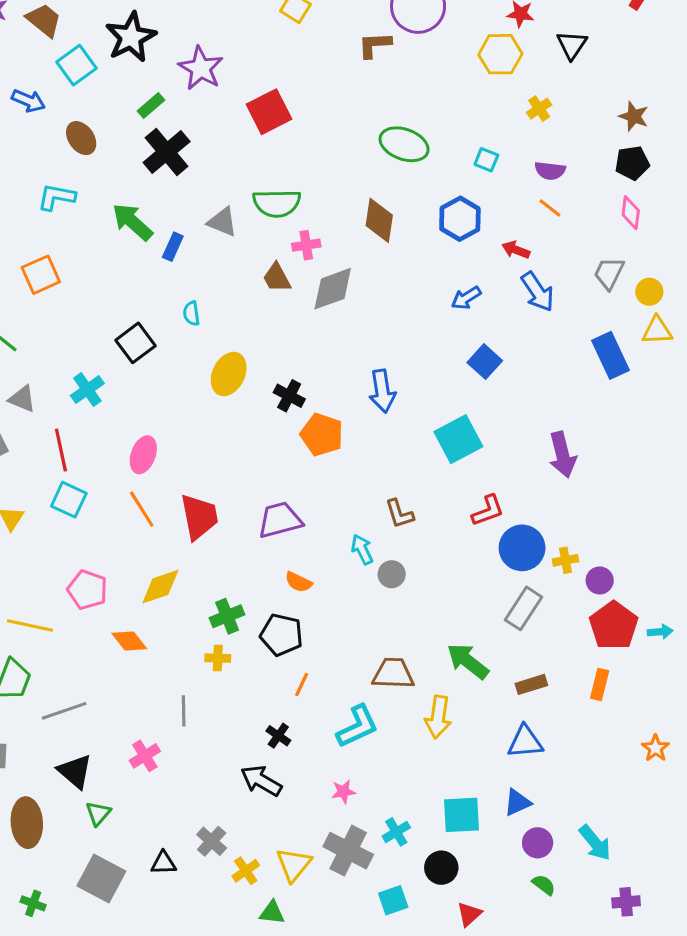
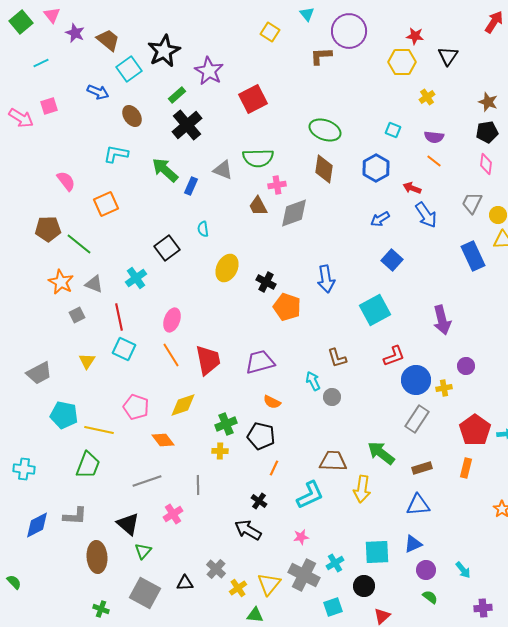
green ellipse: (404, 144) -> (325, 130), moved
purple circle: (600, 580) -> (466, 366), moved
gray line: (64, 711) -> (147, 481), moved
cyan arrow: (595, 843) -> (463, 570), size x0.7

